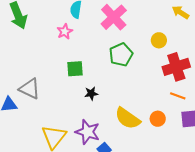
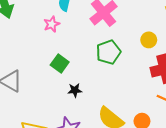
green square: (75, 69) -> (60, 63), turned 36

